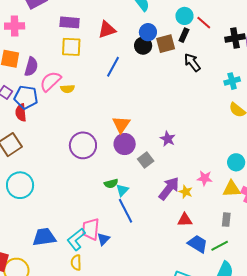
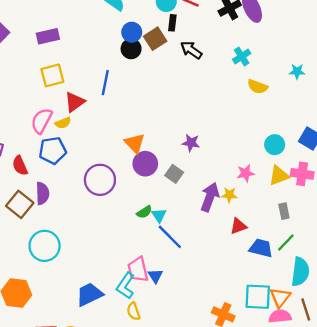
purple rectangle: (70, 22) -> (48, 36), moved
red triangle: (107, 30) -> (75, 102), moved
purple semicircle: (31, 67) -> (42, 193), moved
blue pentagon: (26, 97) -> (53, 151), moved

